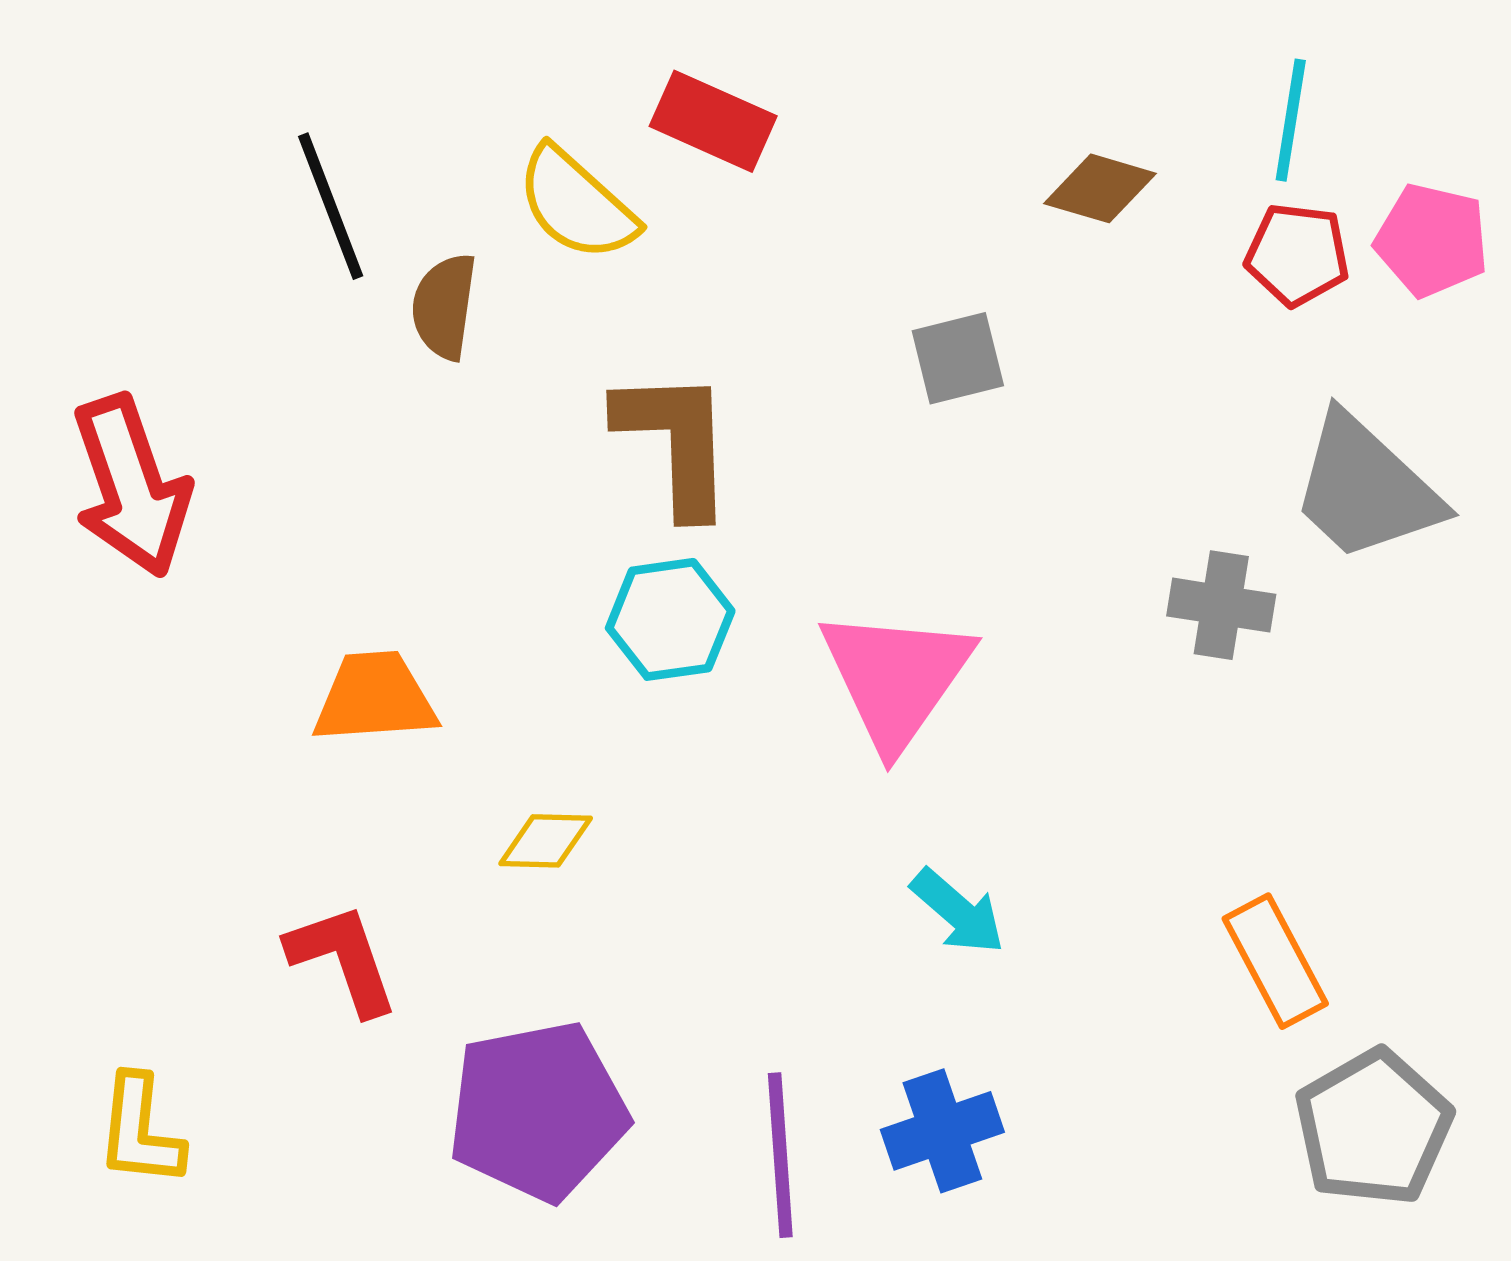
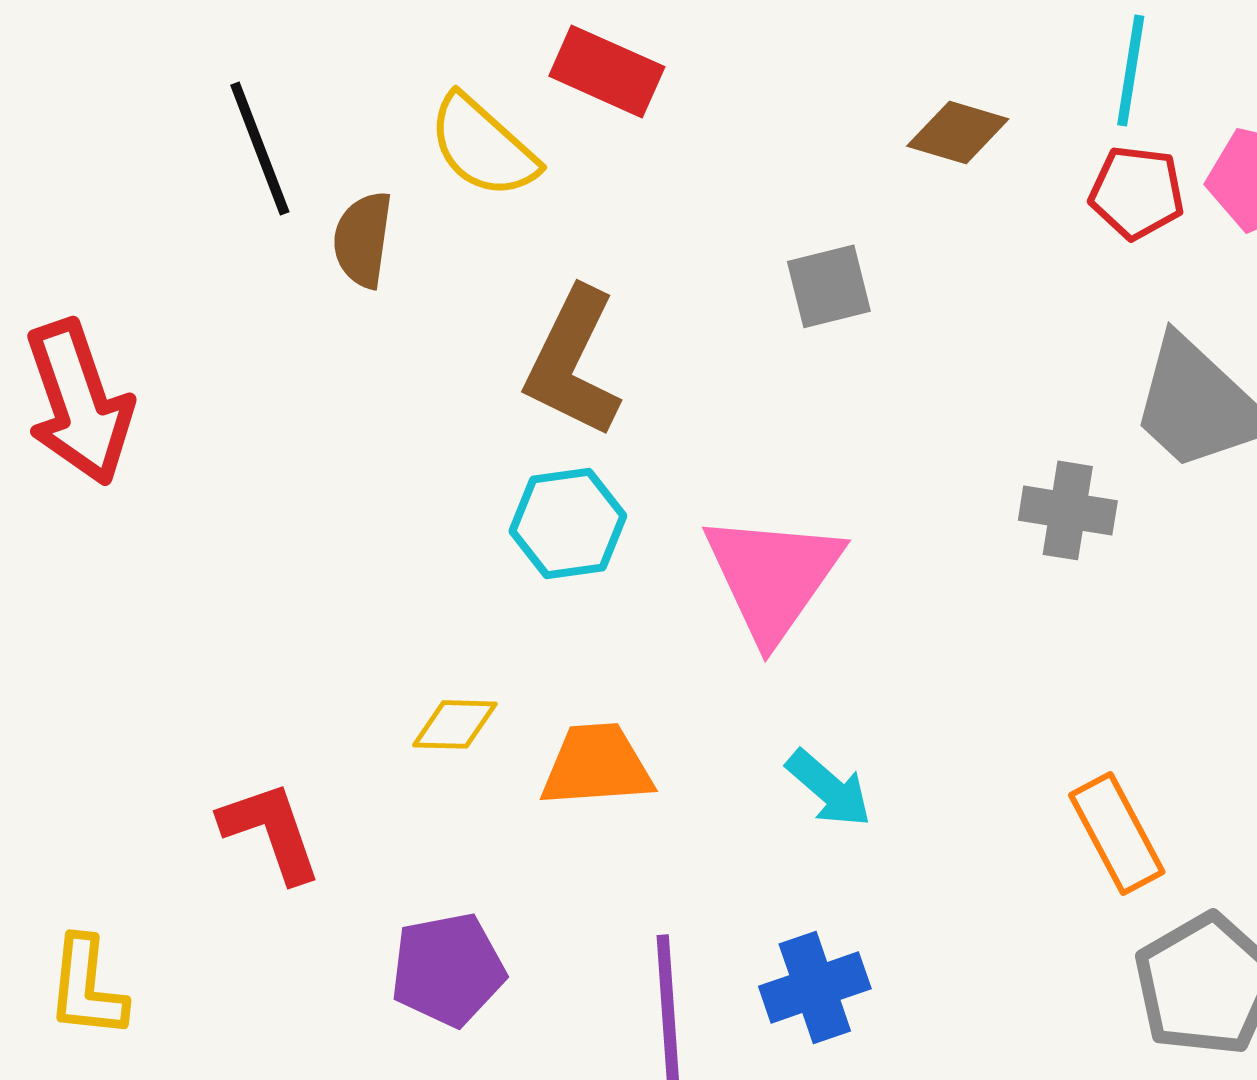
brown L-shape: (676, 442) -> (573, 362), turned -152
orange trapezoid: (375, 698) -> (597, 765), moved
purple pentagon: (538, 1111) -> (448, 969), size x0.7

